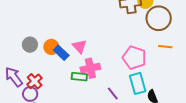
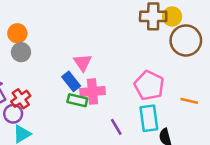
orange circle: (51, 47) -> (17, 33), moved
orange line: (165, 47) -> (189, 101), moved
blue rectangle: (61, 53) -> (71, 81), moved

